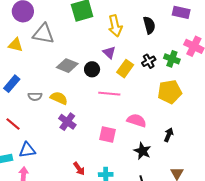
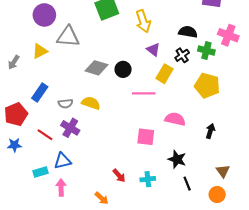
black semicircle: (149, 25) -> (188, 32), moved, turned -60
yellow triangle: (16, 45) -> (40, 51), turned -35
purple triangle: (109, 52) -> (153, 50), moved
yellow rectangle: (125, 69) -> (164, 74), moved
yellow pentagon: (170, 92) -> (207, 85), turned 30
purple cross: (67, 122) -> (70, 128), moved
black star: (142, 151) -> (177, 159), moved

